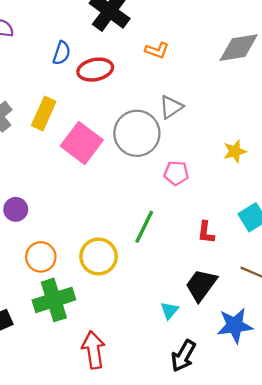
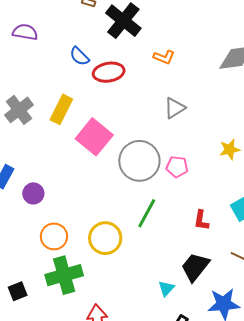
blue semicircle: (62, 53) -> (79, 56), turned 115
gray circle: (137, 133) -> (139, 161), moved

